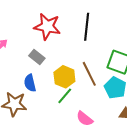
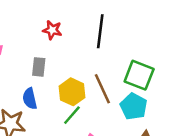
red star: (47, 27) -> (52, 30), size x0.6
gray rectangle: (37, 57) -> (39, 67), turned 56

